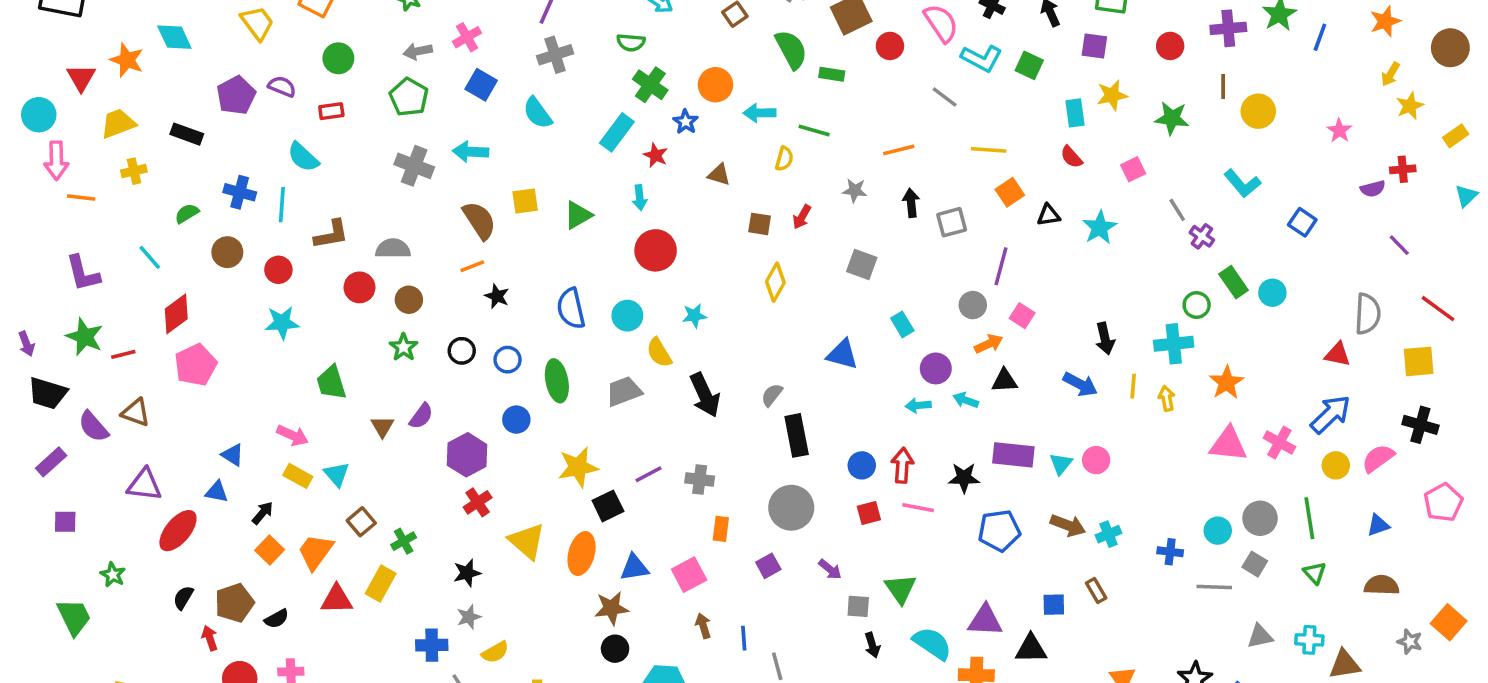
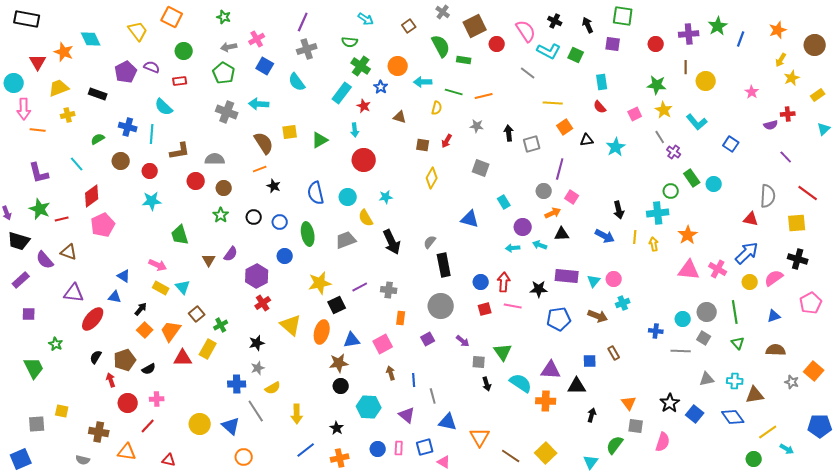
yellow star: (1112, 95) -> (664, 110), moved, turned -30
orange line: (899, 150) -> (484, 96), moved
cyan cross: (1108, 534) -> (623, 303), moved

